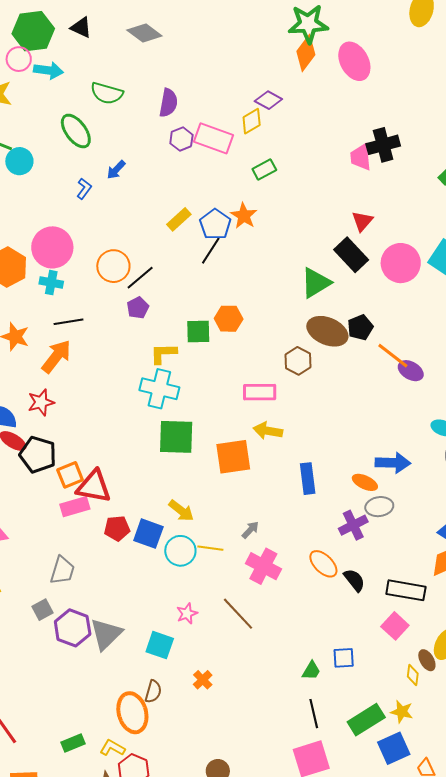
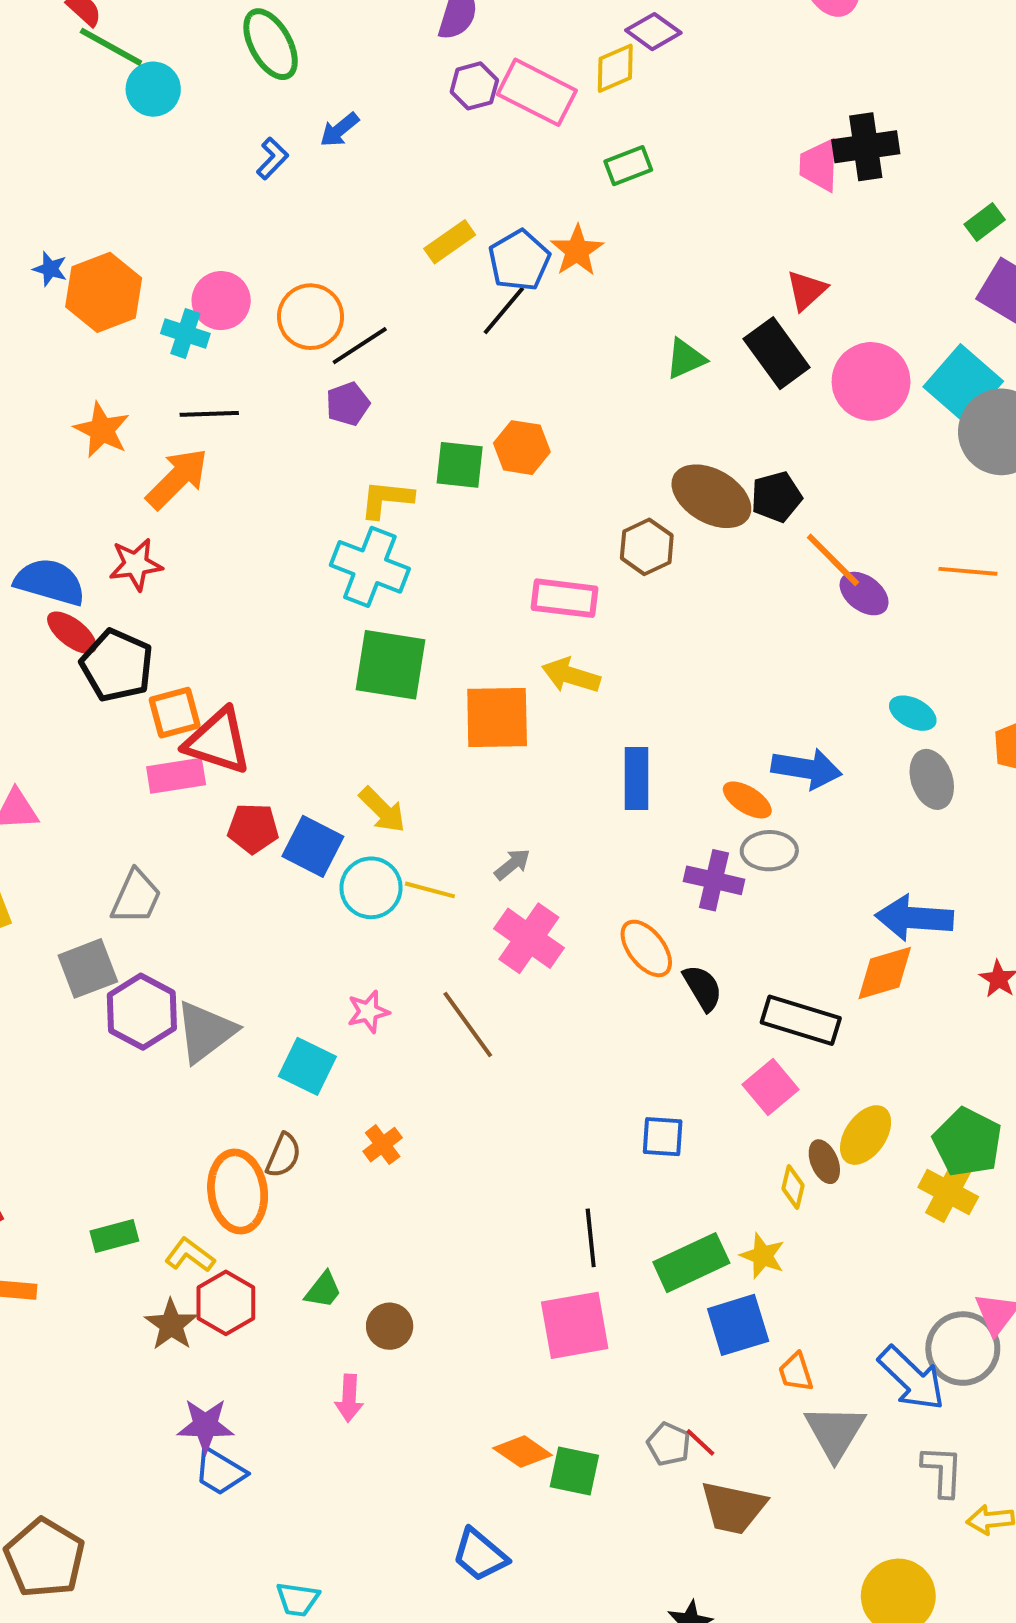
pink circle: (52, 247) -> (221, 301), moved, size x0.7
green triangle: (316, 283) -> (686, 359), moved, size x0.7
purple cross: (353, 525) -> (714, 880), turned 32
gray square: (42, 610) -> (88, 968), size x1.4
green trapezoid: (311, 671) -> (323, 1290), moved

